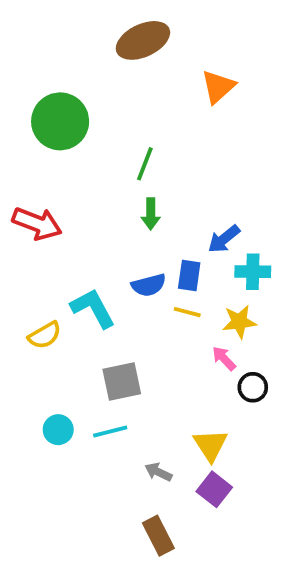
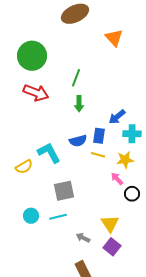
orange triangle: (218, 87) -> (114, 38), turned -30
red arrow: (37, 223) -> (36, 93), moved

